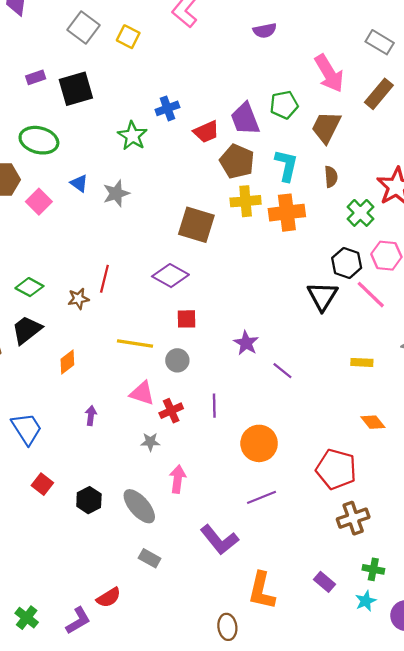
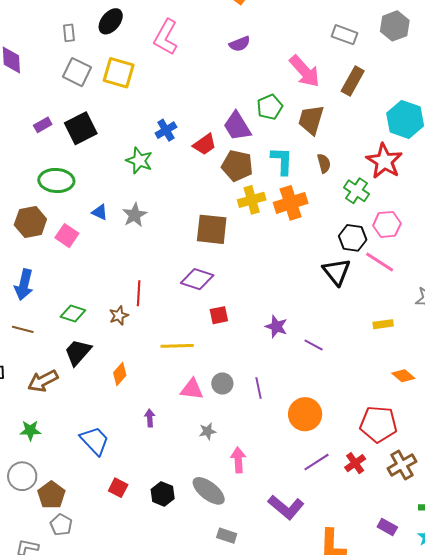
yellow square: (128, 37) -> (119, 73), size x1.5
gray circle: (177, 360) -> (222, 383), moved
red cross: (171, 411) -> (355, 463), moved

